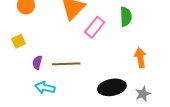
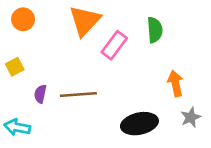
cyan arrow: (45, 88) -> (17, 127), moved
gray star: (143, 94) -> (191, 117), moved

